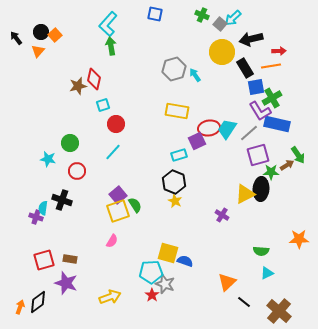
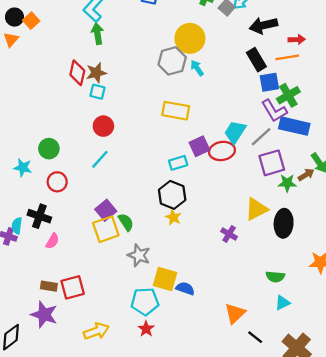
yellow circle: (222, 52) -> (190, 38), moved
brown star: (78, 86) -> (96, 73), moved
cyan square: (103, 105) -> (97, 92), moved, turned 32
red ellipse: (209, 128) -> (222, 151), moved
black ellipse: (261, 189) -> (284, 223), moved
pink semicircle: (112, 241) -> (52, 241), moved
red square: (44, 260) -> (73, 287), moved
gray star: (165, 284) -> (139, 255), moved

